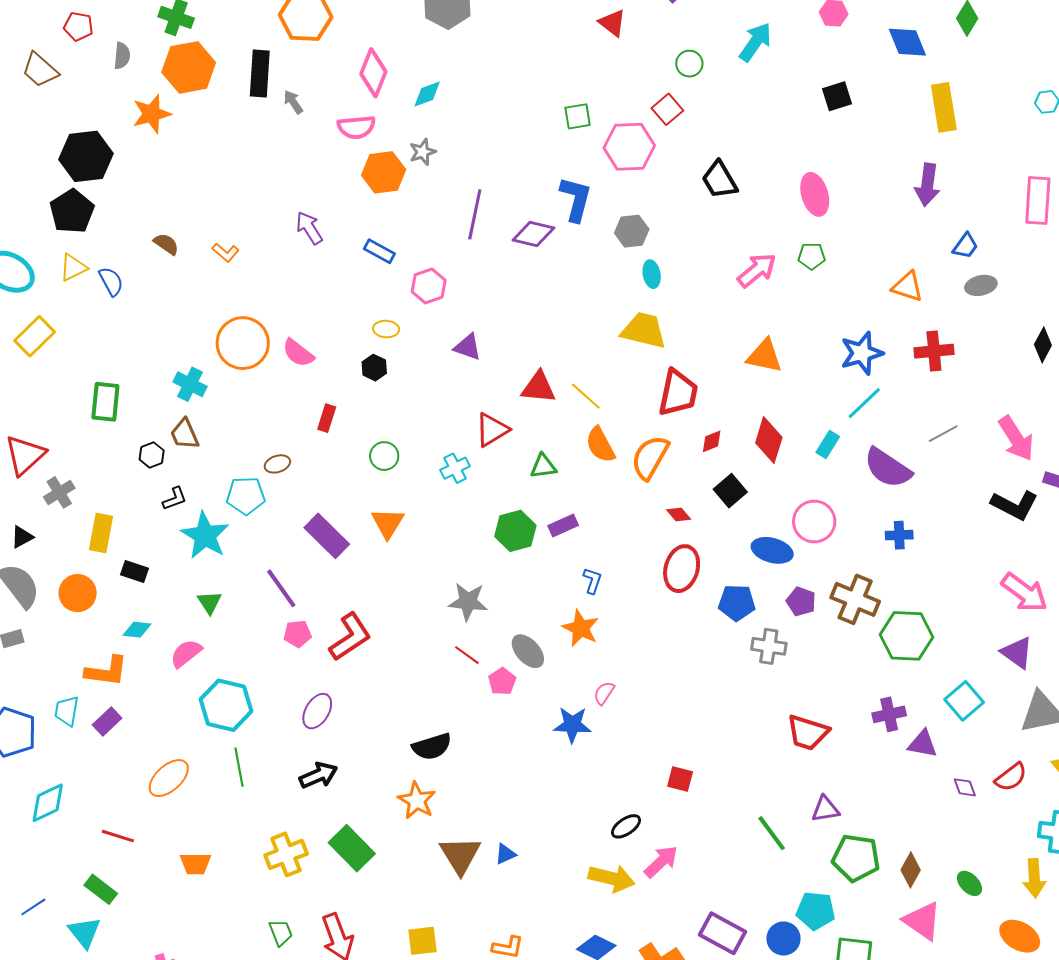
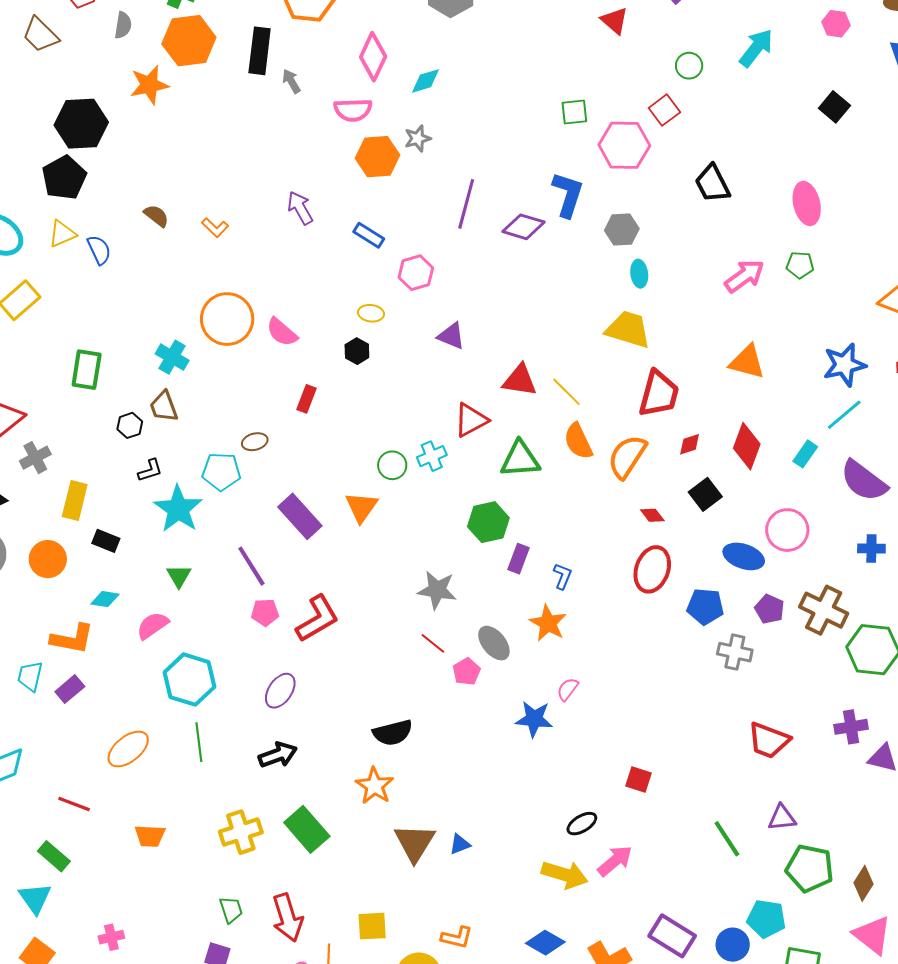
black square: (837, 96) -> (834, 107), turned -36
green circle: (384, 456) -> (392, 465), moved
green triangle: (543, 466) -> (520, 459), size x1.5
purple rectangle: (563, 526) -> (518, 559), moved, turned -48

